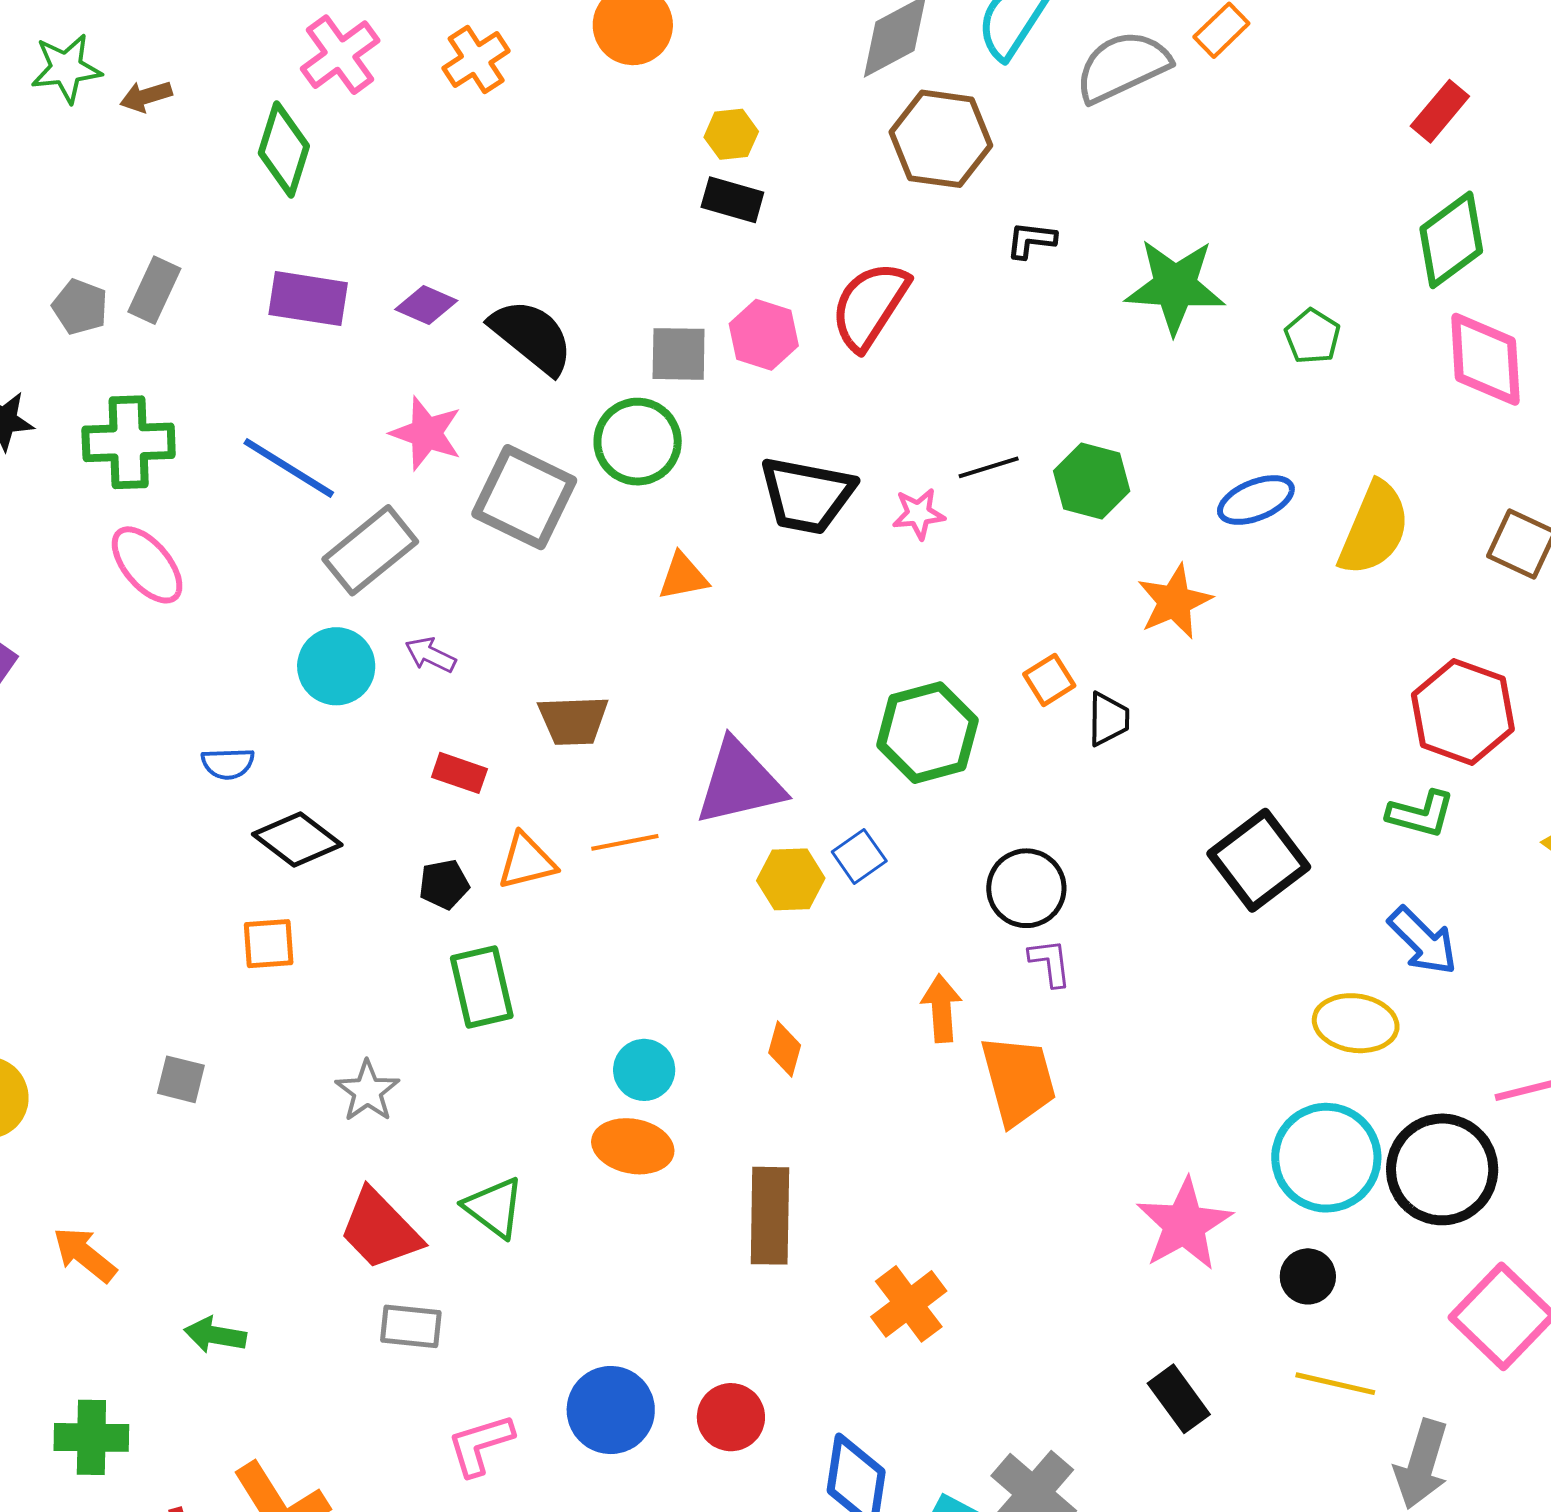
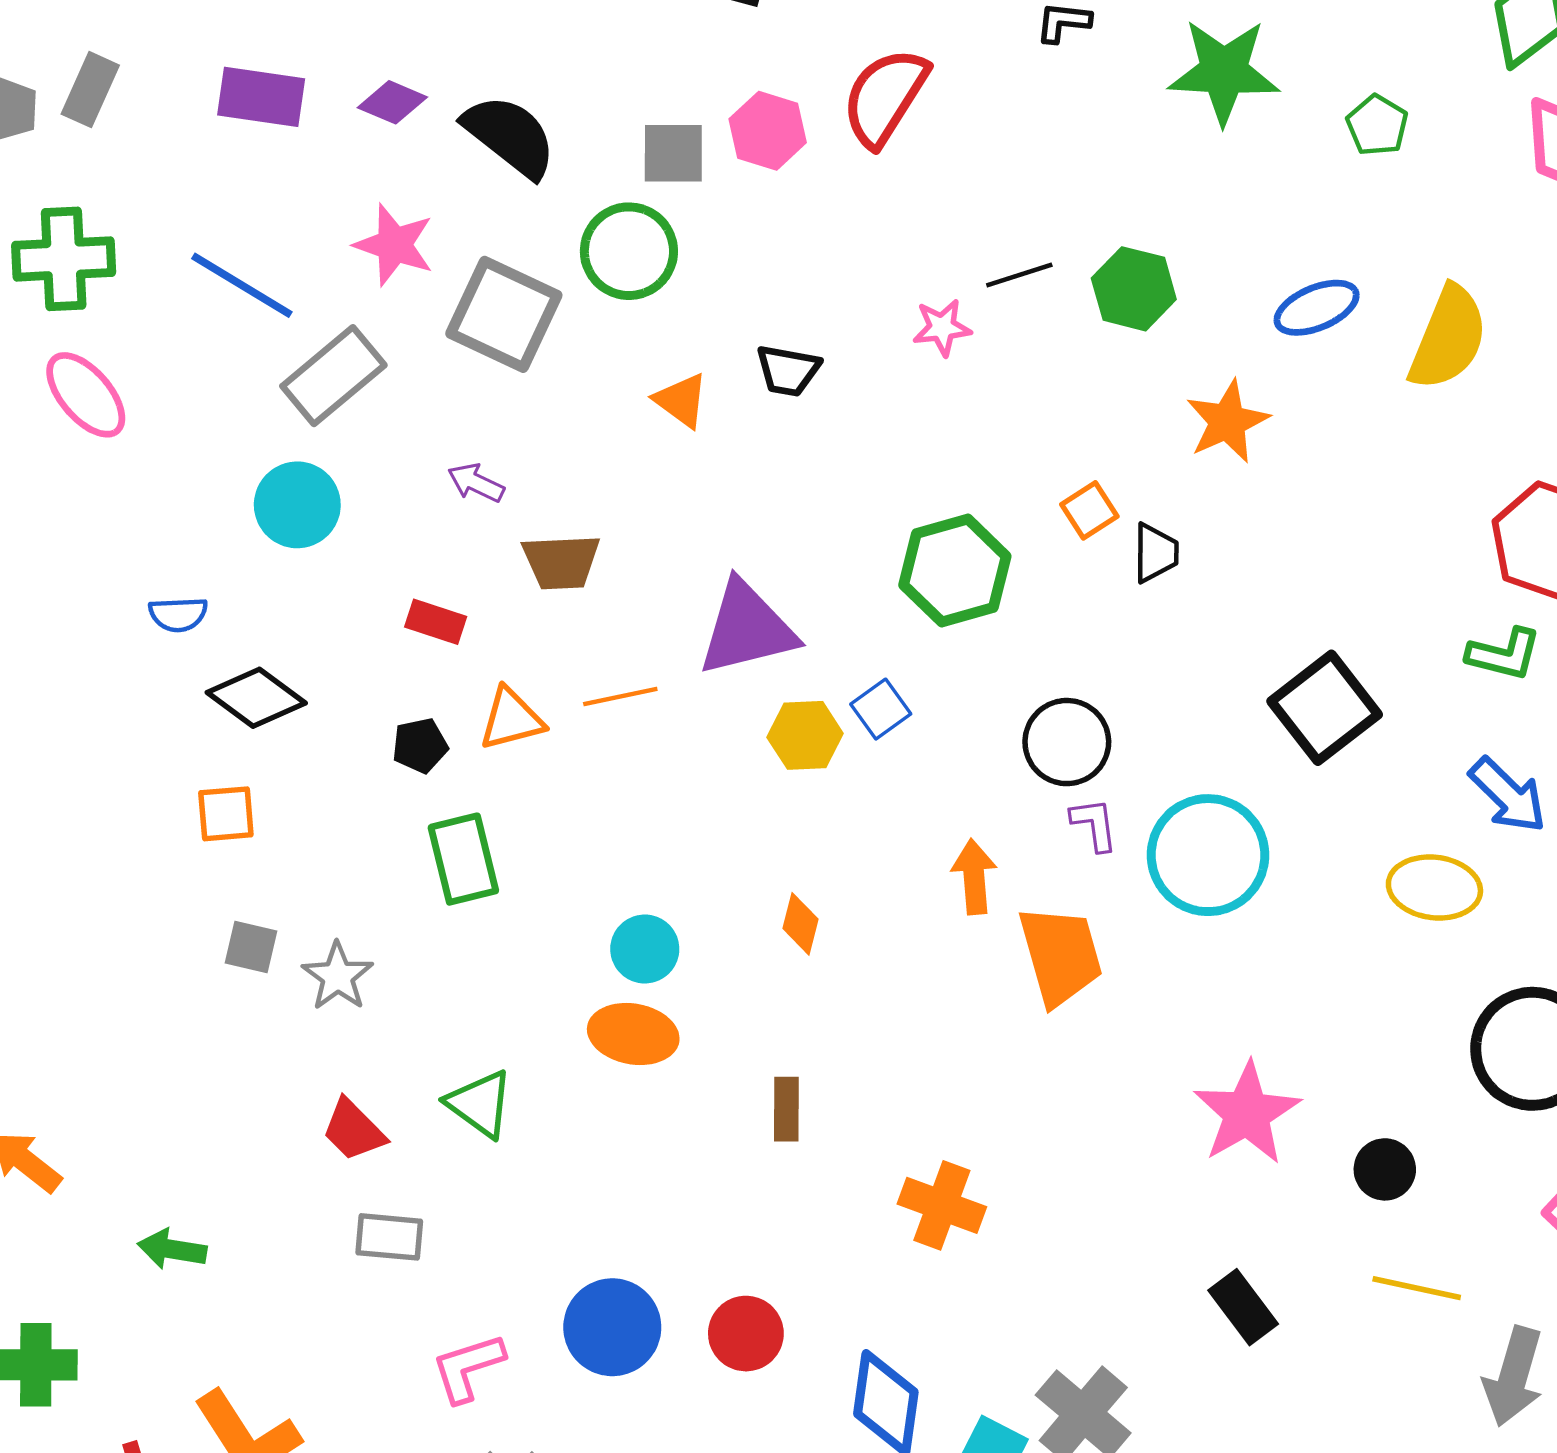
black trapezoid: (807, 495) -> (788, 370), moved, size x0.6
orange triangle: (683, 577) -> (681, 400), turned 48
purple arrow: (431, 655) -> (476, 483), moved
gray square: (181, 1079) -> (251, 947), moved
cyan circle: (1326, 1158) -> (1208, 855), moved
brown rectangle: (770, 1216) -> (786, 1109), size x0.6
red trapezoid: (380, 1230) -> (354, 1130), size x0.7
orange cross: (909, 1304) -> (942, 1205), turned -32

